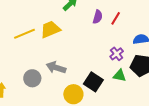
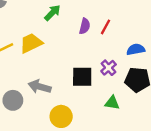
green triangle: (120, 76) -> (112, 103), moved
black square: (93, 82) -> (82, 77), moved, turned -30

